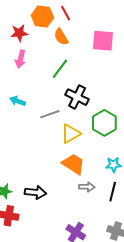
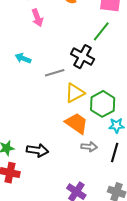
pink arrow: (20, 59) -> (37, 18), moved, turned -36
green line: (60, 69) -> (101, 31), moved
green hexagon: (104, 123) -> (103, 104), moved

